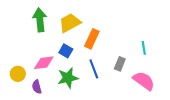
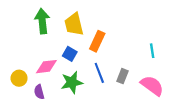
yellow trapezoid: (70, 23) -> (74, 24), turned -75
gray rectangle: (120, 64) -> (123, 76), moved

